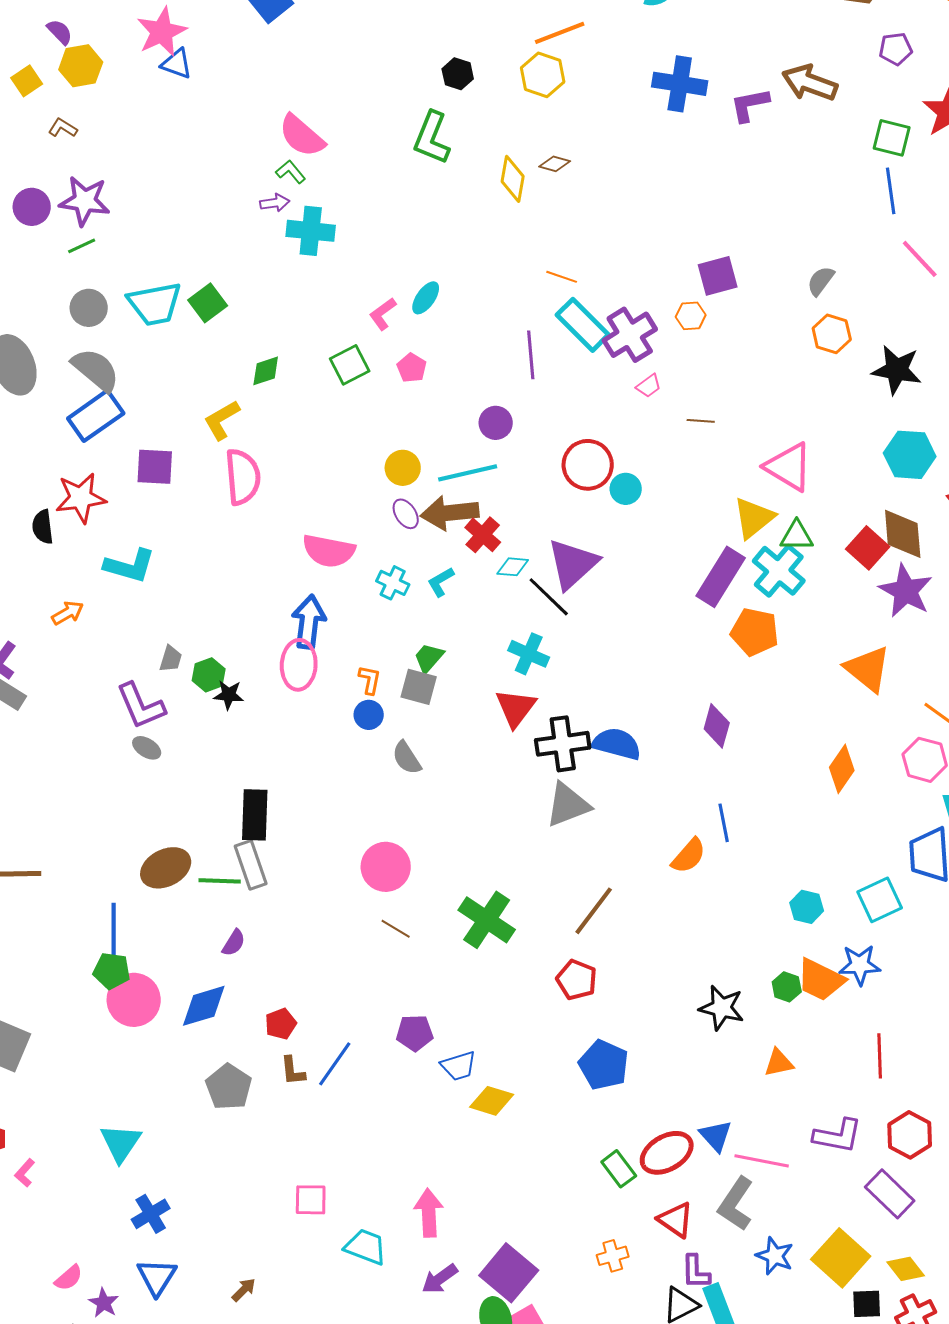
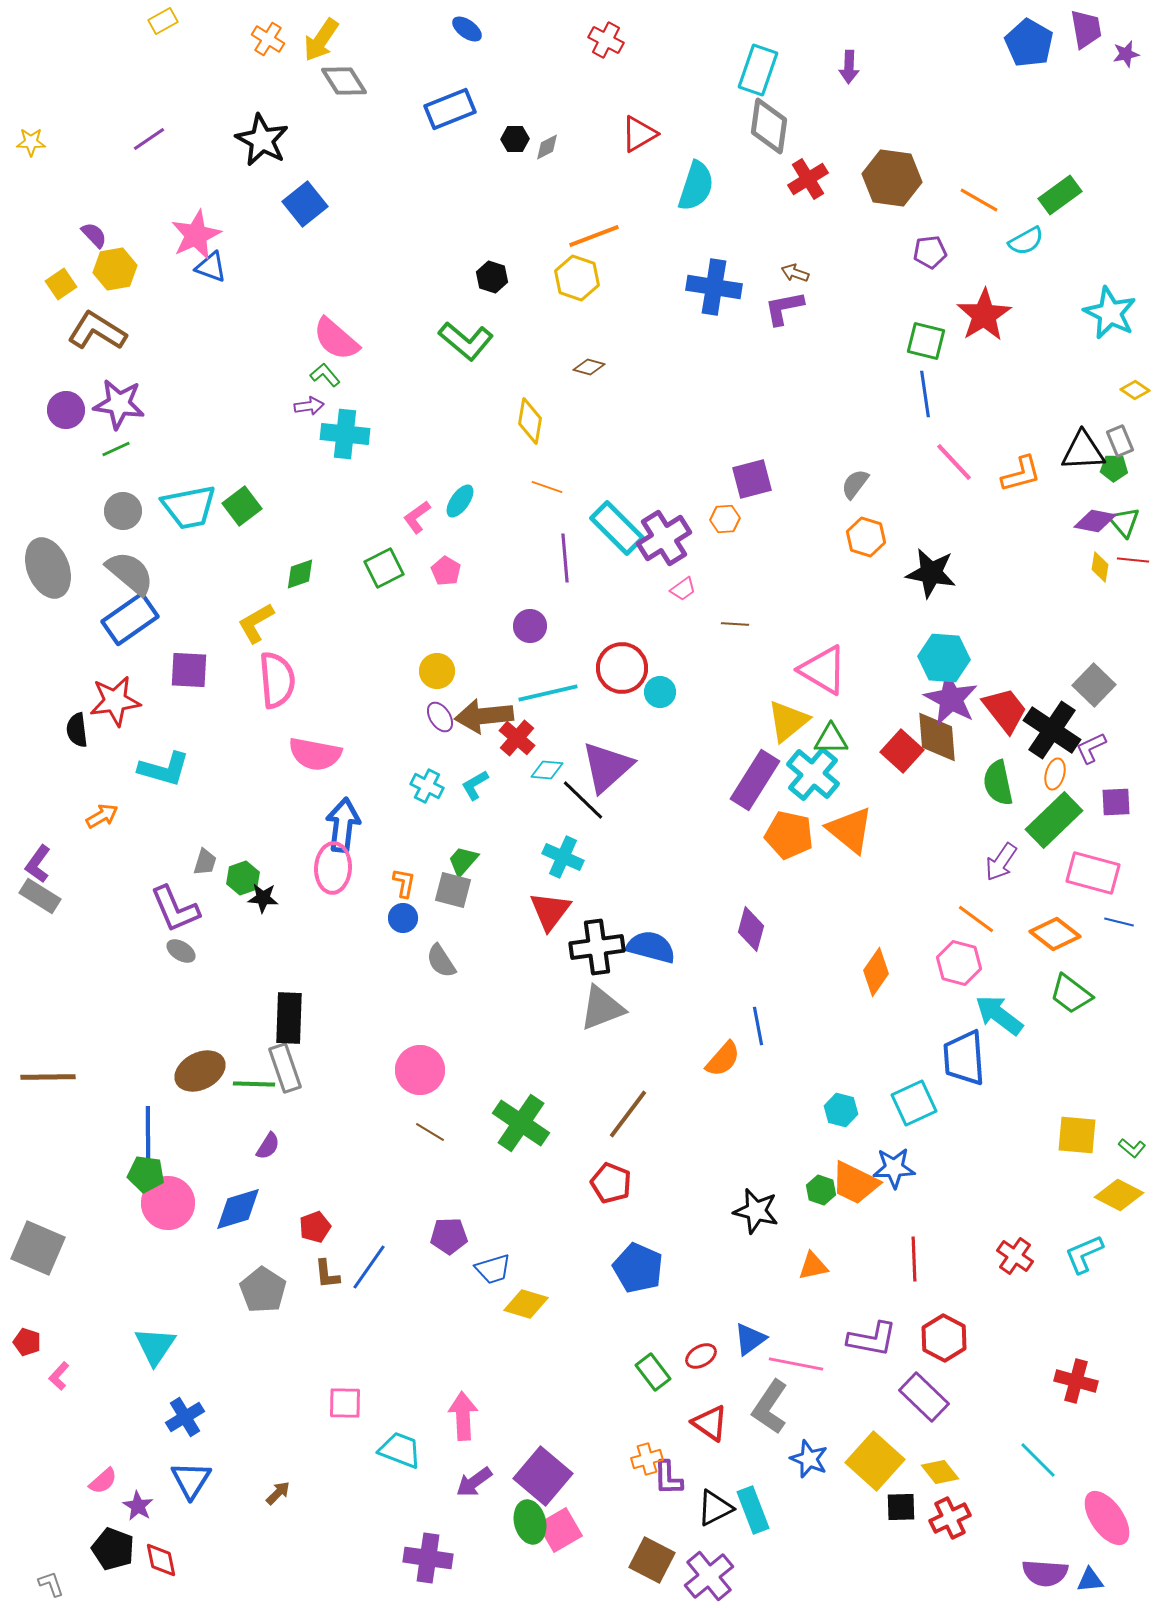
brown arrow: (810, 83) -> (795, 273), moved, size x0.5
brown L-shape: (63, 128) -> (97, 331), size x2.0
green L-shape: (432, 138) -> (466, 341), turned -72
yellow diamond: (513, 179) -> (530, 421), moved
orange line: (562, 277) -> (547, 487), moved
cyan line: (468, 473) -> (548, 693), moved
pink semicircle: (329, 551) -> (315, 754), moved
purple star: (906, 591) -> (951, 699), moved
orange triangle: (868, 669) -> (850, 830), moved
blue triangle: (716, 1136) -> (750, 1339), turned 36
red ellipse: (667, 1153) -> (701, 1356), size x0.6
purple L-shape: (696, 1272) -> (668, 1478), moved

